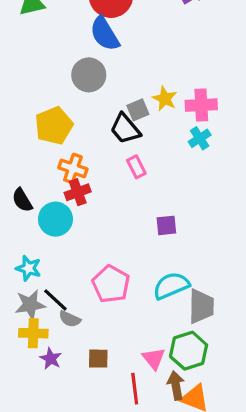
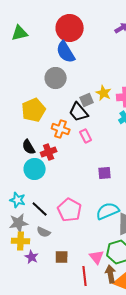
orange cross: (73, 168) -> (61, 129), moved
black semicircle: (22, 200) -> (29, 147), moved
black line: (55, 300) -> (40, 209), moved

